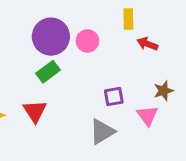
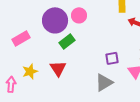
purple circle: (51, 37) -> (55, 20), moved
pink circle: (87, 41) -> (79, 15), moved

